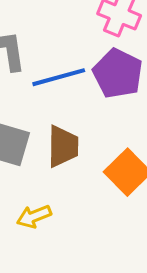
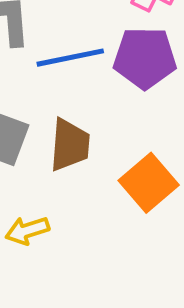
purple pentagon: (118, 73) -> (145, 58), turned -30

